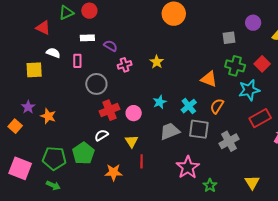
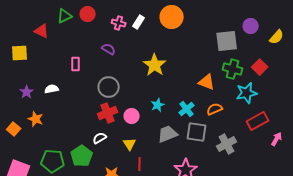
white rectangle: (87, 38) -> (139, 22), moved, turned -56
gray square: (229, 38) -> (227, 41), size x1.6
white semicircle: (53, 53) -> (52, 89), moved, turned -32
yellow star: (157, 62) -> (155, 65), size x1.6
pink cross: (125, 65) -> (119, 23), moved, turned 32
yellow square: (34, 70) -> (20, 53), moved
gray circle: (96, 84) -> (109, 87), moved
orange semicircle: (217, 106) -> (215, 109), turned 35
purple star: (28, 107) -> (27, 92), moved
orange star: (48, 116) -> (36, 119), moved

